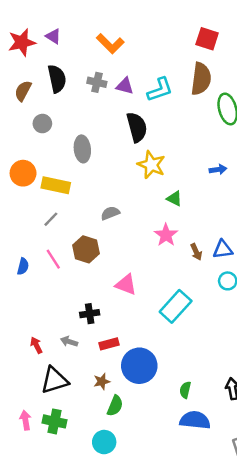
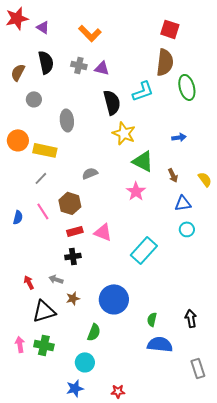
red star: (22, 42) -> (17, 18), moved
cyan L-shape: (160, 90) -> (143, 91), moved
green triangle: (174, 199) -> (143, 161), size x1.6
brown arrow: (196, 252) -> (173, 175), moved
red rectangle: (109, 344) -> (75, 231), moved
brown star: (102, 381) -> (73, 298), moved

